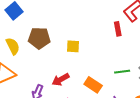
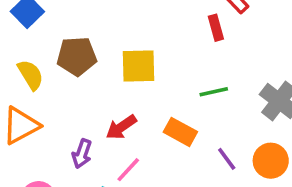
yellow square: (73, 46) -> (138, 66), size x1.5
green line: (122, 72) -> (214, 92), moved

